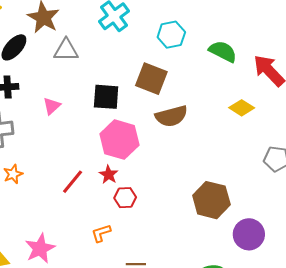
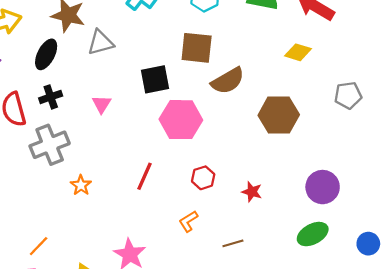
red star: (109, 175) -> (252, 192), moved
brown hexagon: (211, 200) -> (279, 115), moved
purple circle: (249, 234) -> (323, 187), moved

